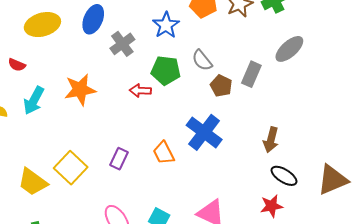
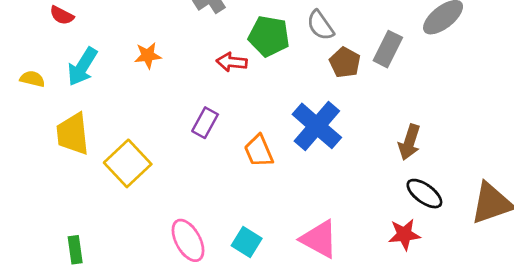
orange star: (80, 90) -> (148, 55), size x0.6
purple rectangle: (119, 159) -> (205, 123), moved
yellow trapezoid: (33, 182) -> (73, 134), moved, turned 44

